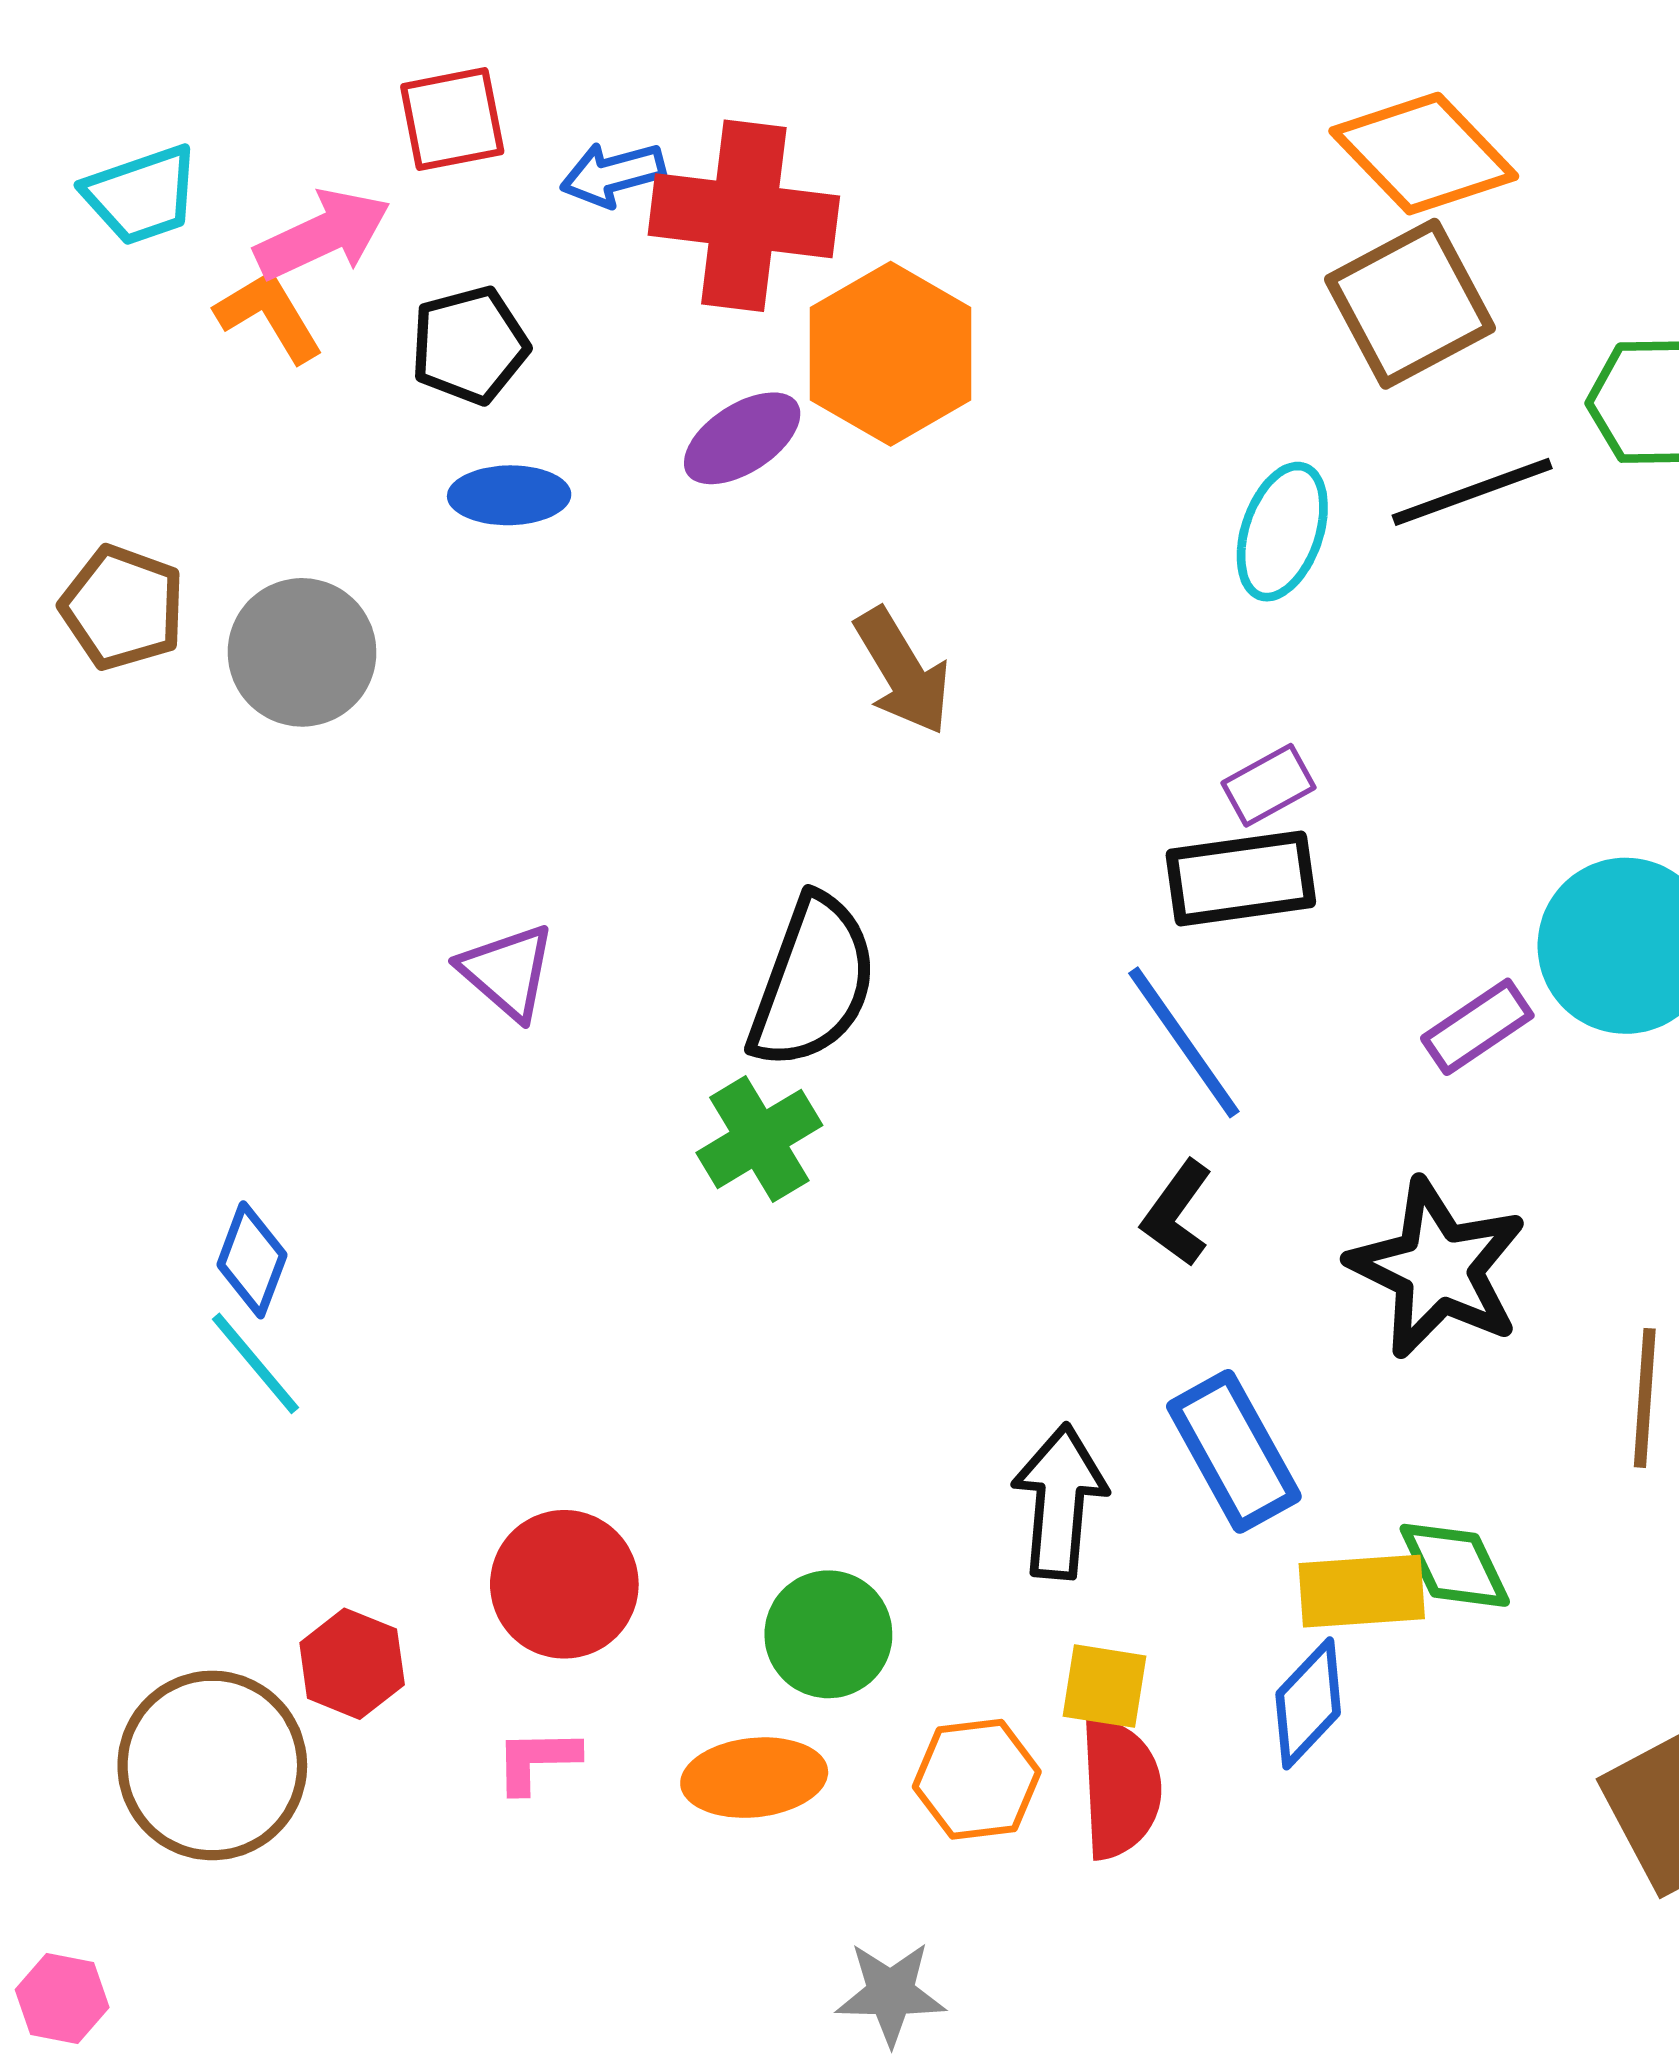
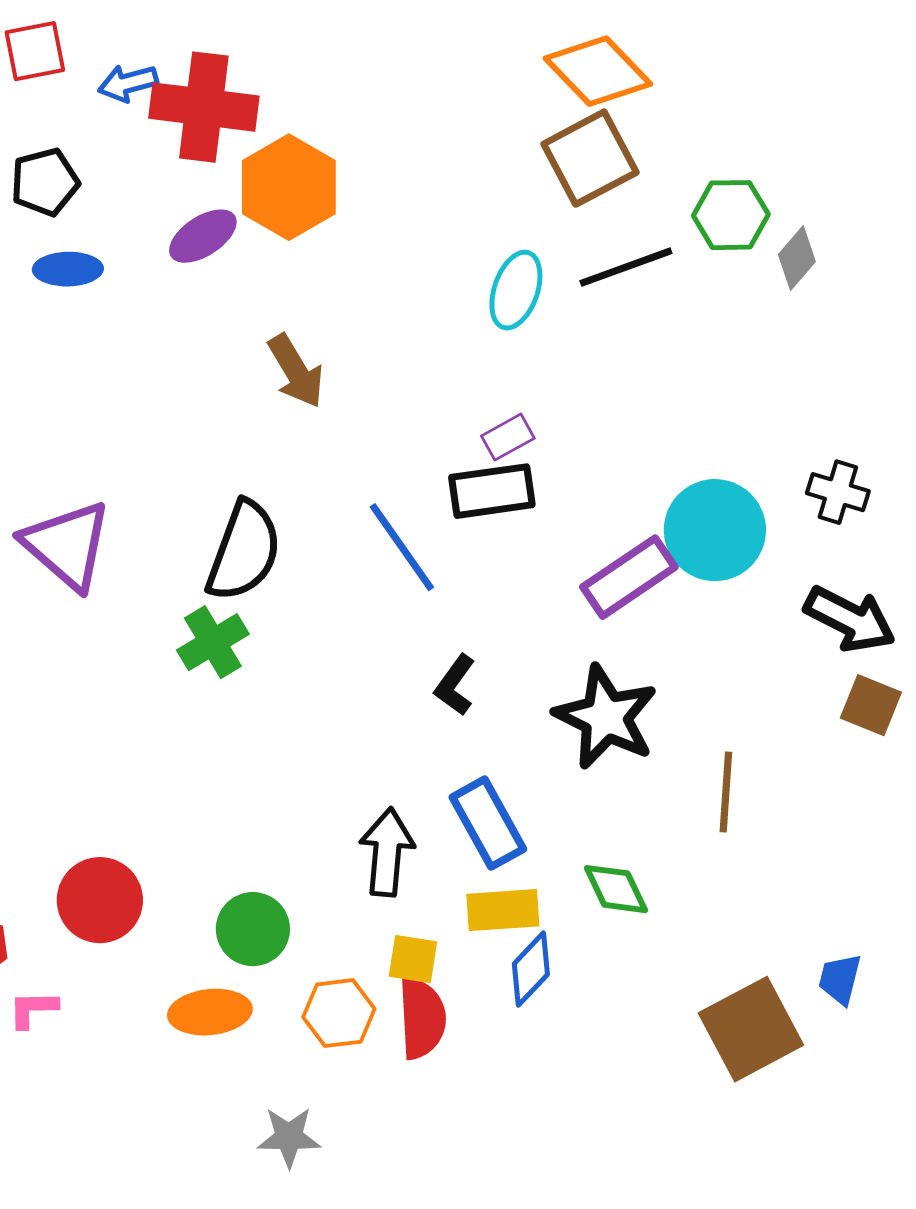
purple triangle: (507, 972) -> (67, 545), size x1.6
purple rectangle: (1477, 1027) -> (629, 577), size x1.5
blue line: (1184, 1042) -> (402, 547), moved
yellow rectangle: (1362, 1591) -> (503, 910), moved
pink L-shape: (537, 1760) -> (33, 1009), moved

